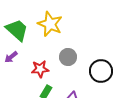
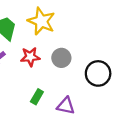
red star: (40, 69) -> (30, 57), moved

